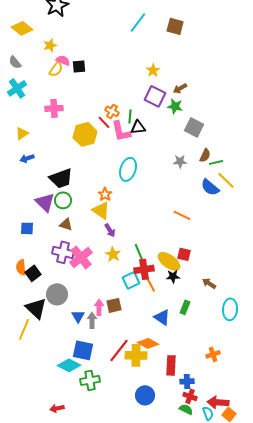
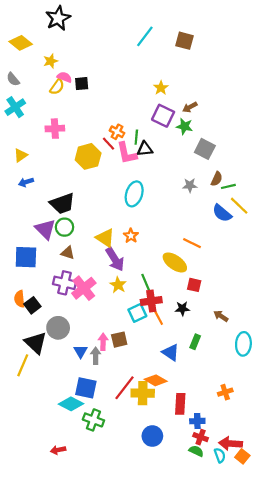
orange star: (105, 194) -> (131, 236), moved
blue square: (27, 228) -> (26, 257), size x1.6
purple arrow: (110, 230) -> (115, 259), size x1.6
yellow ellipse: (169, 261) -> (175, 262), moved
green cross: (90, 380) -> (93, 420), turned 30

